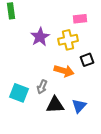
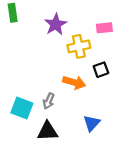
pink rectangle: (80, 19) -> (104, 28), moved
purple star: (40, 37) -> (56, 24), moved
black triangle: (55, 105) -> (47, 131), moved

